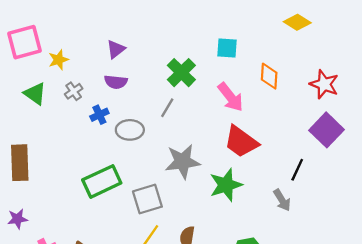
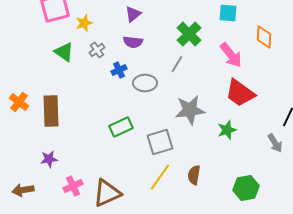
green rectangle: (102, 181) -> (121, 127), size x0.7
green star: (226, 185) -> (227, 130), size x0.7

